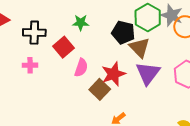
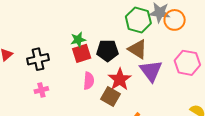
black pentagon: (123, 32) -> (107, 51), moved
red square: (63, 47) -> (82, 53), moved, turned 36

